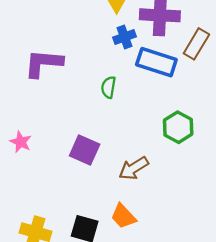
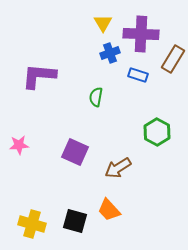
blue rectangle: (156, 62) -> (138, 75), size x0.6
pink star: (21, 142) -> (19, 145), turned -30

